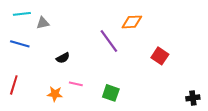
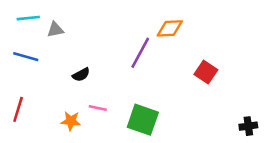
purple line: (109, 41) -> (140, 53), turned 65
green square: (111, 93) -> (143, 120), size x1.4

